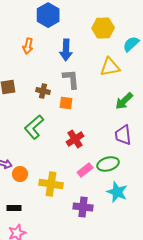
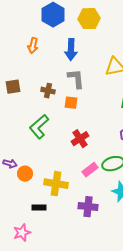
yellow hexagon: (103, 28) -> (89, 19), moved
black rectangle: (14, 208) -> (39, 208), moved

